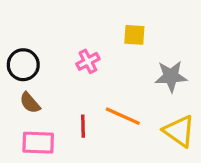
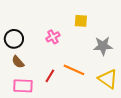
red line: (83, 126) -> (50, 76), turned 32

